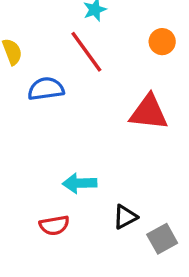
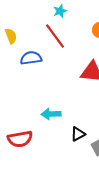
red semicircle: (54, 225) -> (20, 139), moved, size x1.4

